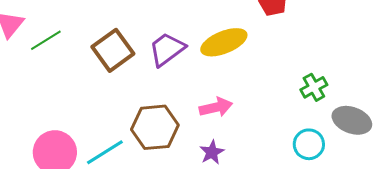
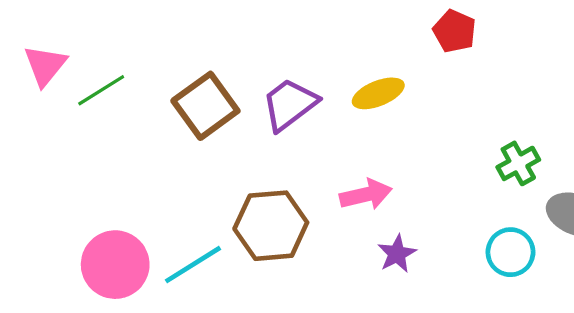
yellow ellipse: (224, 42) -> (378, 93), size x0.7
purple star: (212, 152) -> (397, 254), moved

